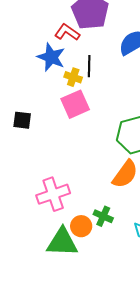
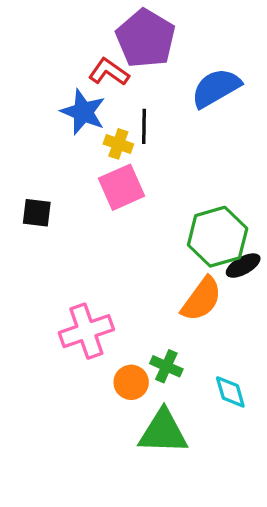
green triangle: (62, 242) -> (163, 432), moved

